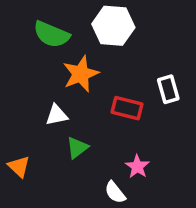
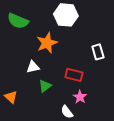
green semicircle: (52, 34) -> (18, 21), moved
red rectangle: (127, 108) -> (74, 75), moved

